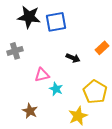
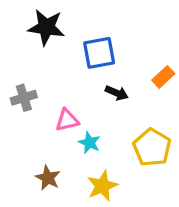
blue square: (56, 22) -> (99, 53), moved
gray cross: (15, 51) -> (24, 98), moved
yellow star: (78, 116) -> (102, 186), moved

